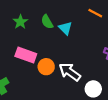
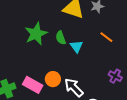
green star: (20, 22) -> (36, 34), size x1.6
pink rectangle: (26, 55) -> (33, 85), moved

